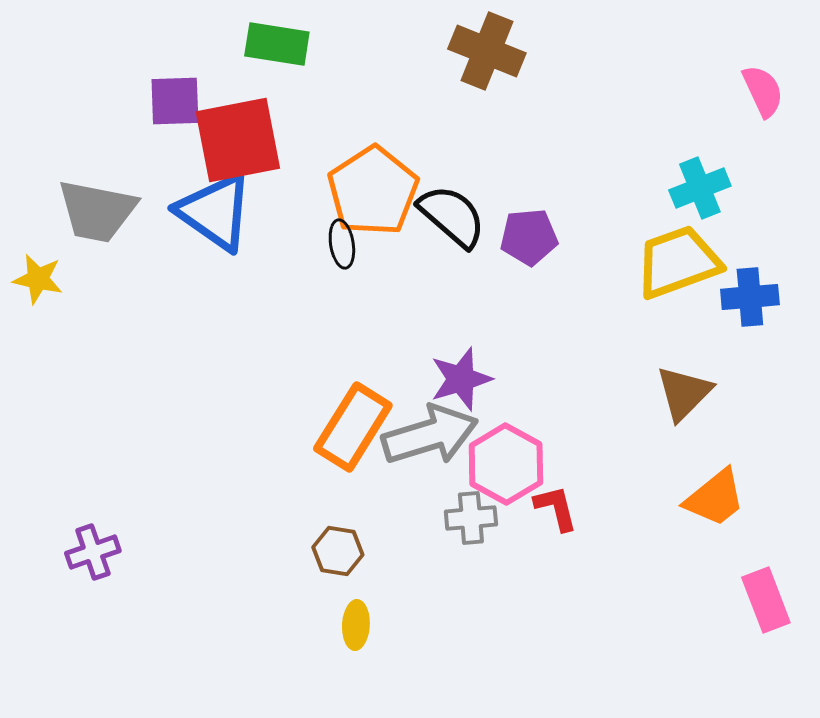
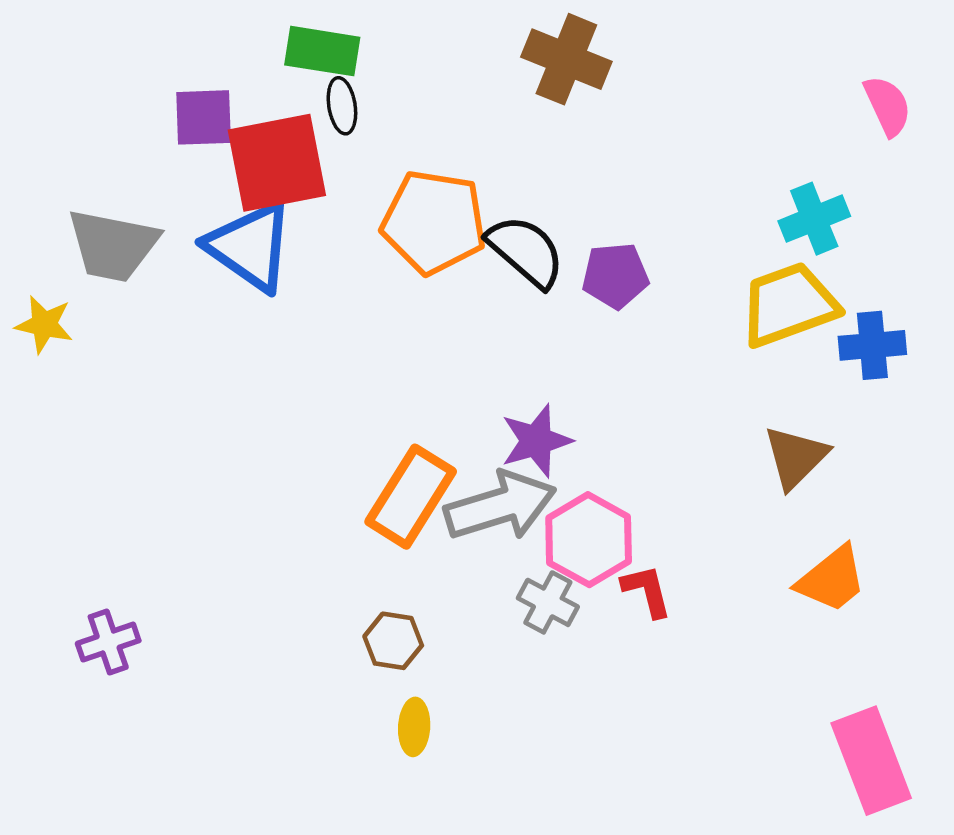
orange pentagon: (373, 191) -> (434, 222), turned -30
black ellipse: (342, 244) -> (342, 106), moved
gray cross: (471, 518) -> (548, 602), turned 33
pink rectangle: (766, 600) -> (871, 761), moved, size x1.4

